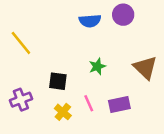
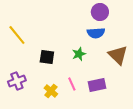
blue semicircle: (90, 21) -> (96, 33), moved
black square: (58, 81) -> (47, 57), moved

